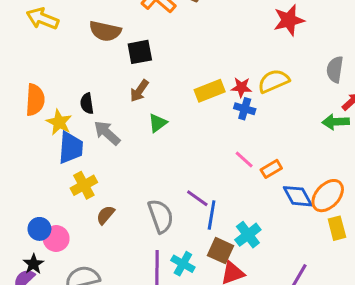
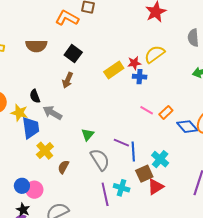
black square: (140, 52) -> (73, 54), moved, turned -30
green triangle: (158, 123) -> (88, 135), moved
brown square: (220, 251) -> (144, 174), turned -36

